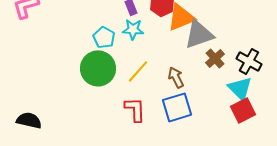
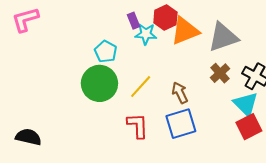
cyan star: (133, 29) -> (146, 34), moved
gray triangle: (199, 34) -> (223, 37), moved

